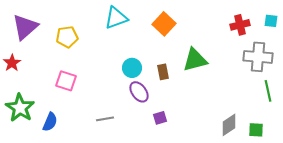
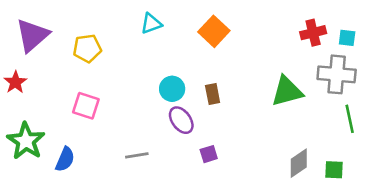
cyan triangle: (116, 18) -> (151, 24), size x0.7
cyan square: (271, 21) -> (347, 38), moved
green triangle: (195, 60) -> (287, 91), moved

